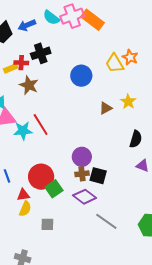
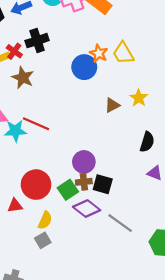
orange star: (130, 57) -> (99, 53), moved
red cross: (21, 63) -> (14, 51), turned 32
red line: (41, 125) -> (36, 124), turned -35
green square: (54, 189) -> (68, 190), moved
yellow semicircle: (25, 209) -> (45, 220), moved
gray line: (106, 221) -> (120, 223), moved
gray square: (47, 224) -> (43, 240), turned -32

